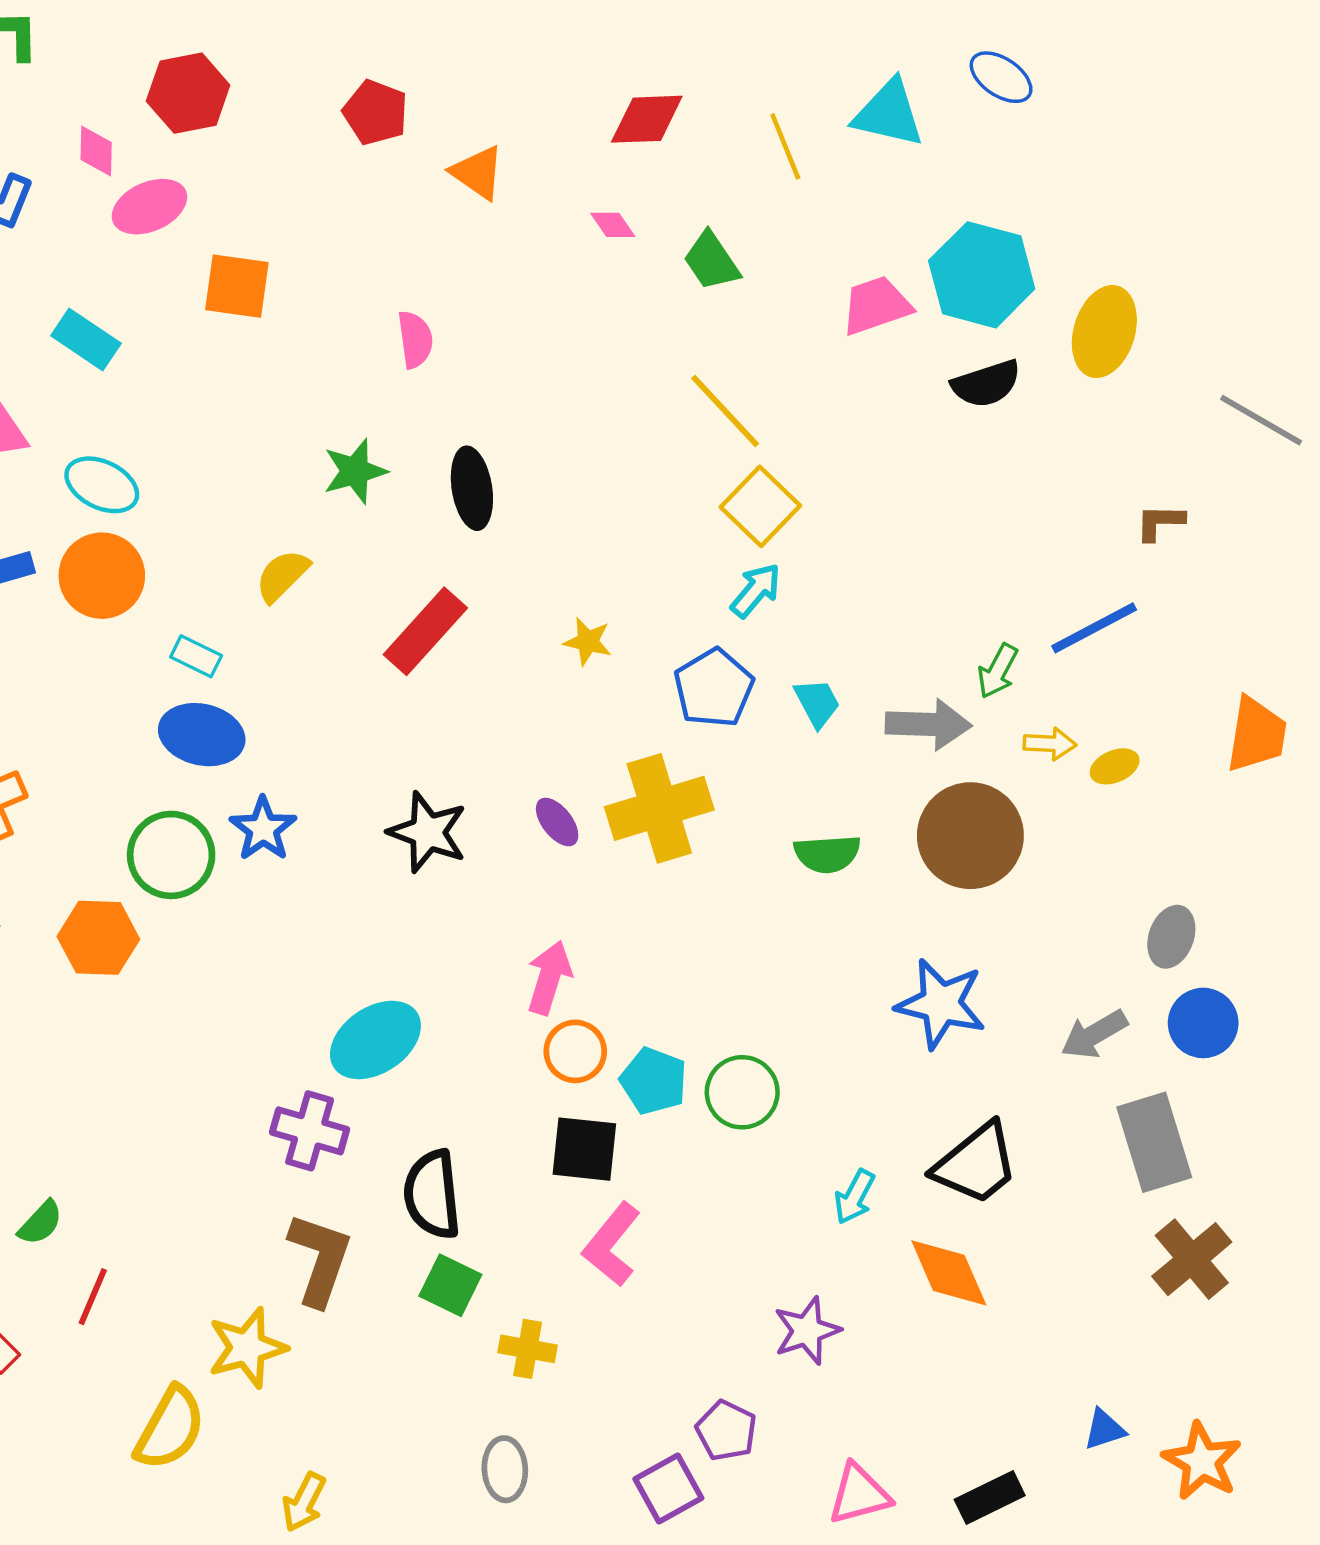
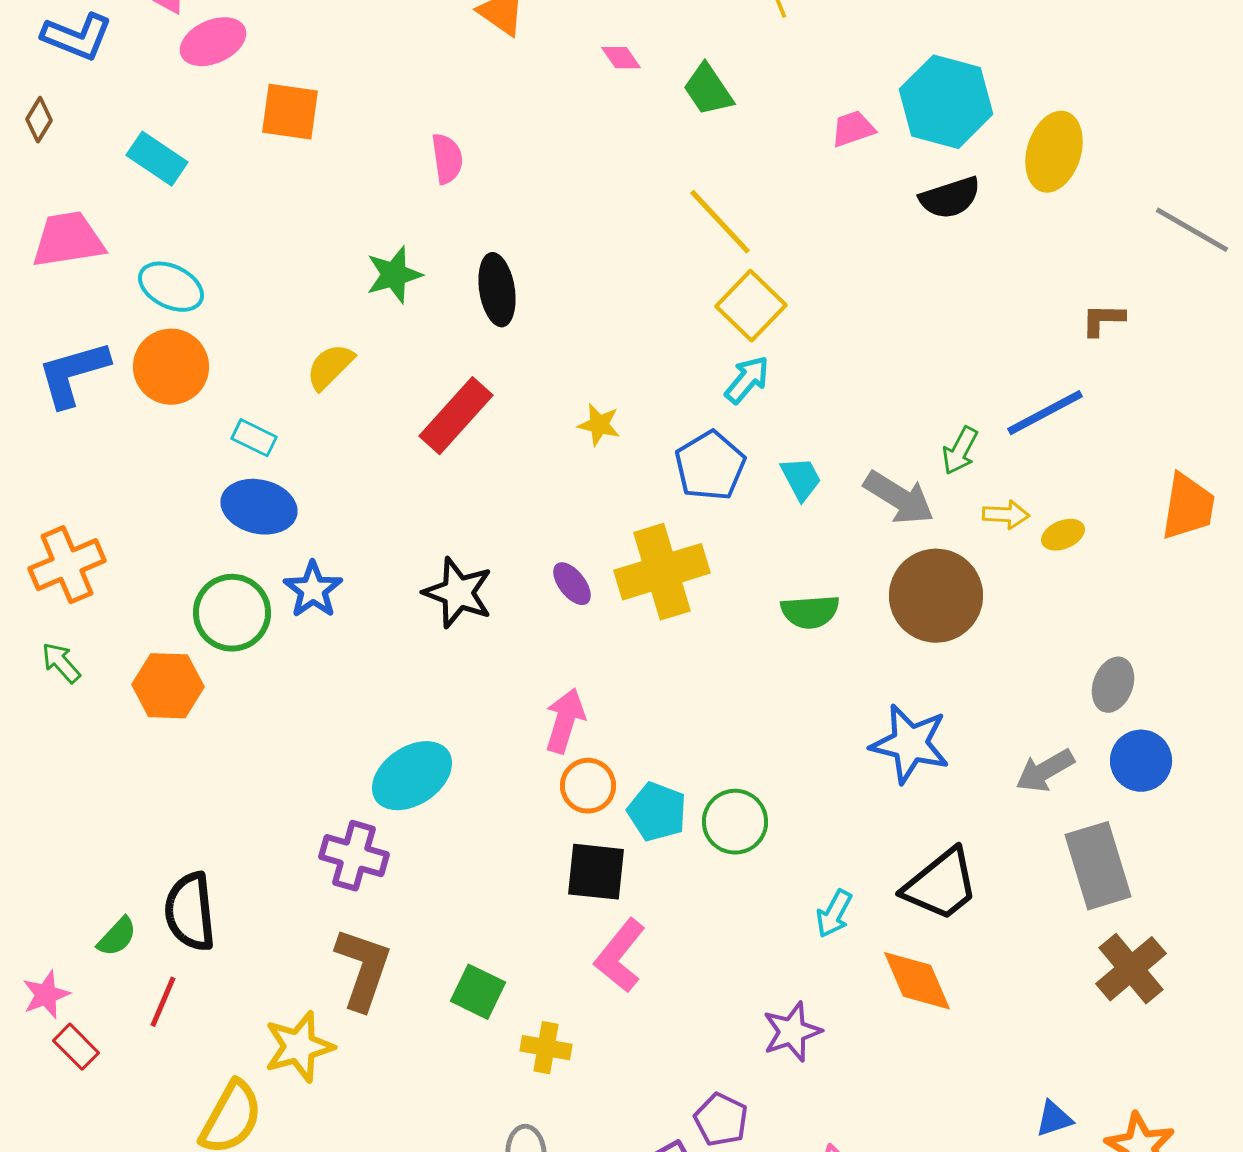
pink trapezoid: (876, 305) -> (853, 129), size x0.7
gray arrow: (928, 724) -> (899, 498), turned 30
black semicircle: (432, 1194) -> (190, 912), moved

